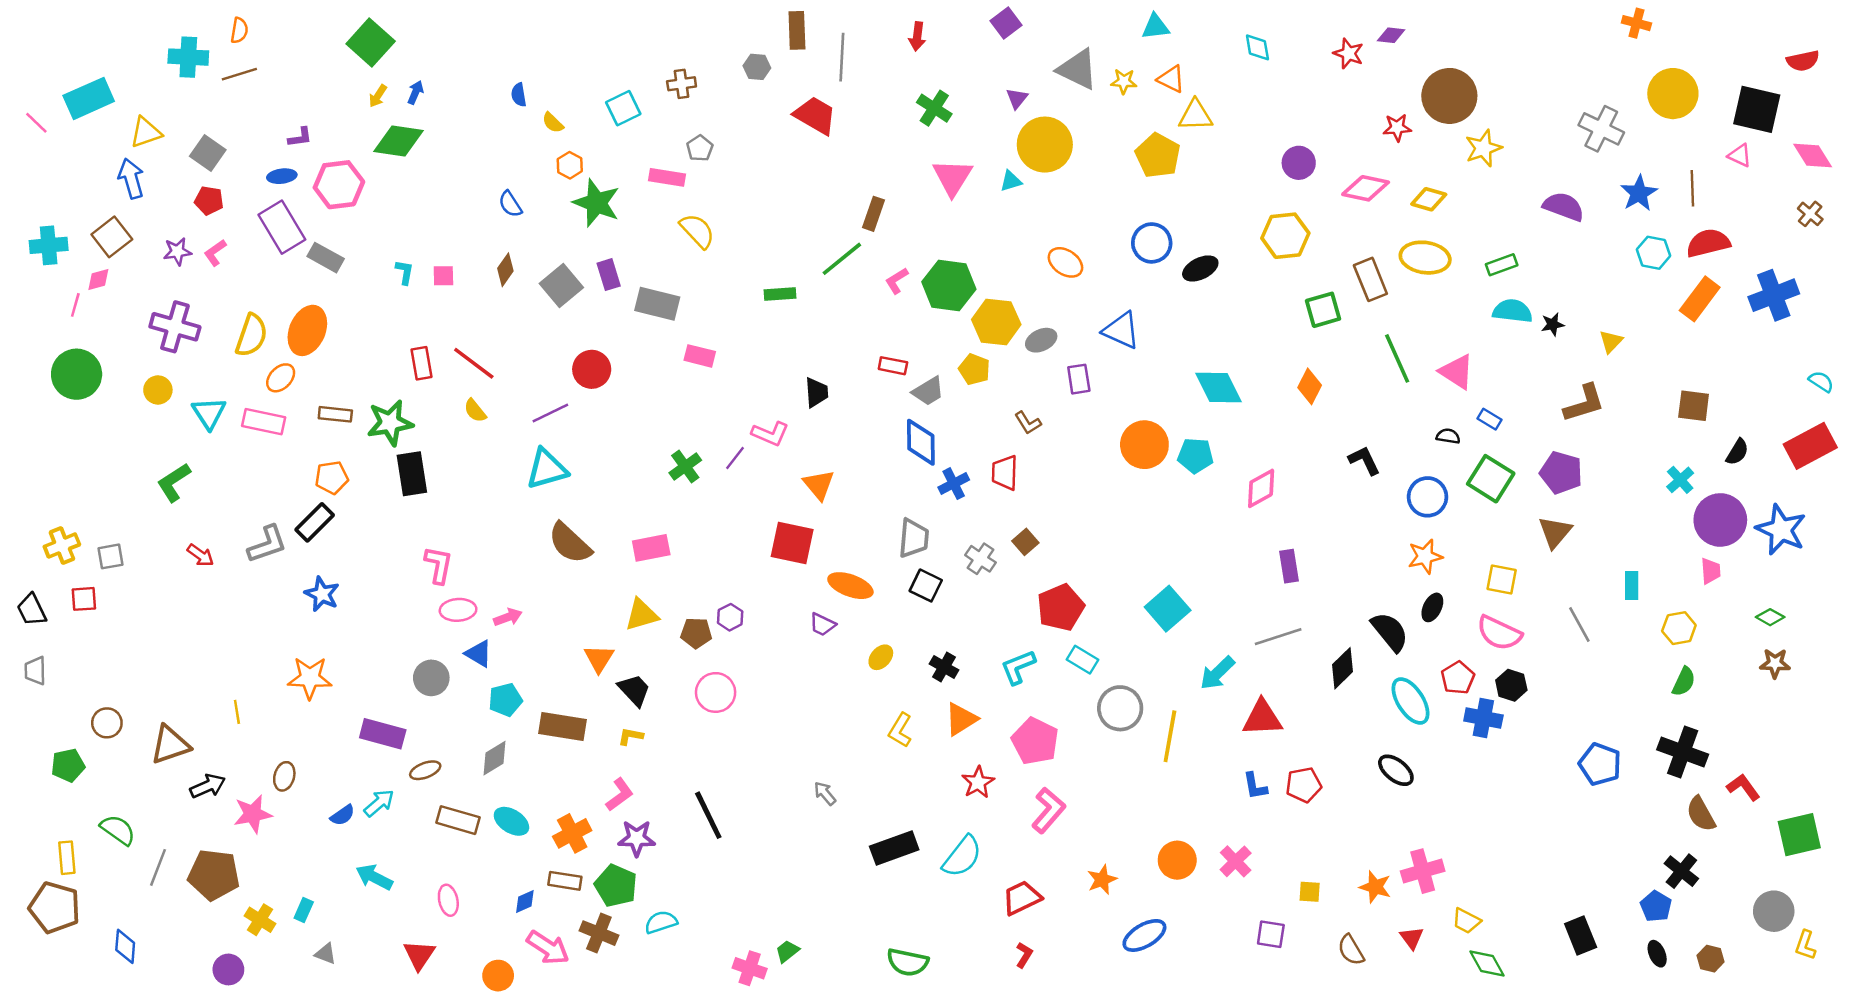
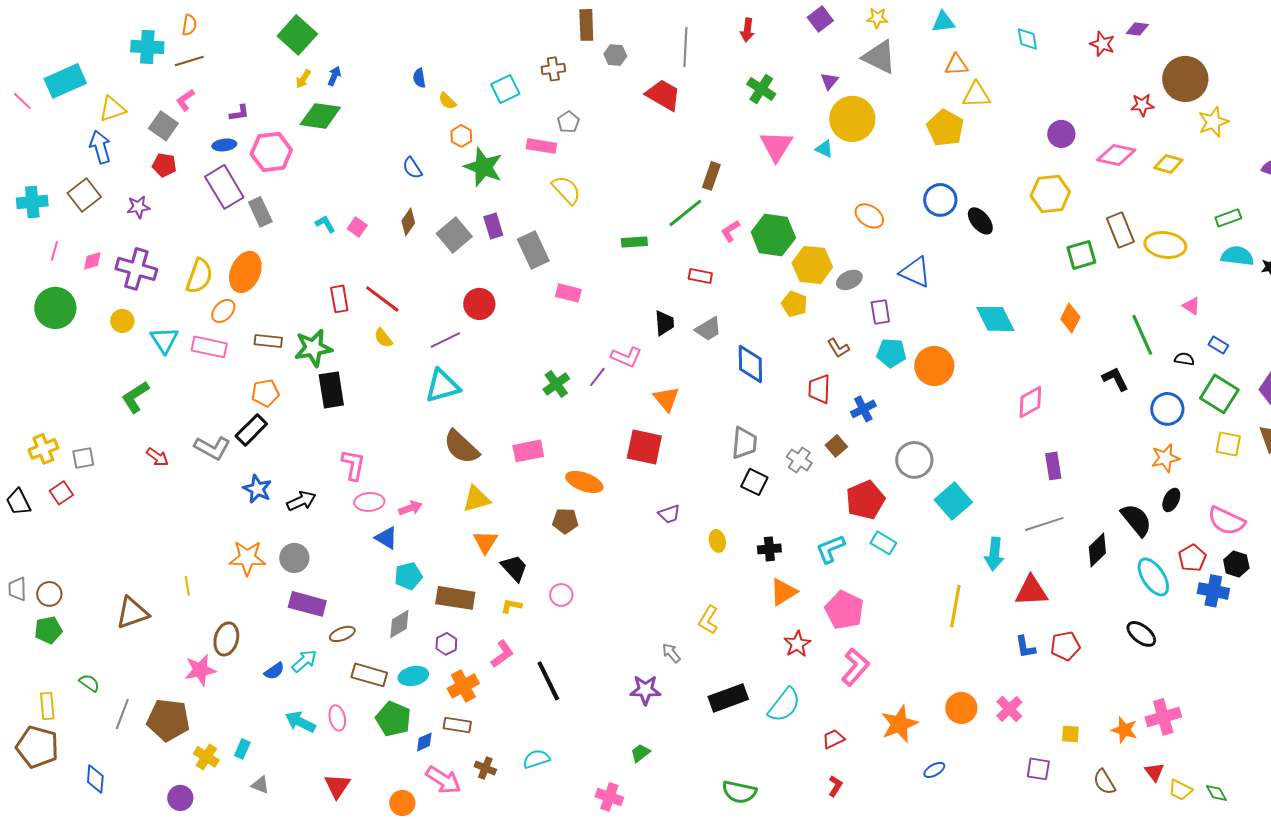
brown rectangle: (797, 30) -> (586, 25), moved
orange triangle: (1171, 79) -> (956, 65), turned -30
yellow star: (1124, 81) -> (877, 18), moved
cyan triangle: (1011, 181) -> (824, 149), turned 42
pink L-shape: (215, 253) -> (185, 100), moved
gray rectangle: (326, 258) -> (260, 212), turned 36
yellow ellipse: (1425, 258) -> (1165, 245), moved
black ellipse: (1200, 268) -> (980, 221), turned 76
cyan L-shape: (405, 272) -> (325, 224), turned -40
pink square: (443, 276) -> (357, 227), turned 36
pink diamond: (98, 279) -> (92, 261), moved
gray rectangle: (657, 304) -> (533, 250), turned 51
green line: (1397, 358) -> (1142, 335), moved
red rectangle: (893, 366) -> (700, 276), moved
pink triangle: (1457, 372) -> (1191, 306), size x0.6
gray trapezoid: (928, 391) -> (708, 329), moved
cyan pentagon: (1195, 456) -> (891, 353), moved
blue cross: (954, 484) -> (863, 409), moved
gray L-shape: (267, 544) -> (212, 448), turned 48
yellow square: (1502, 580) -> (1228, 444), moved
orange ellipse: (850, 586) -> (584, 482), moved
red square: (84, 599) -> (61, 493), turned -30
yellow triangle: (641, 615) -> (476, 499), moved
purple hexagon: (730, 617) -> (446, 644), moved
purple trapezoid: (822, 624) -> (669, 514), turned -45
yellow ellipse: (881, 657) -> (717, 541), turned -55
black cross: (944, 667) -> (769, 549), turned -35
gray trapezoid: (35, 671) -> (17, 589), moved
cyan arrow: (1217, 673) -> (994, 554), turned -40
gray circle: (431, 678) -> (294, 558), moved
pink circle: (716, 692) -> (561, 595), moved, size x0.7
gray circle: (1120, 708) -> (914, 460), moved
brown circle: (107, 723) -> (49, 594), moved
yellow L-shape: (900, 730) -> (708, 620), moved
brown ellipse: (284, 776) -> (226, 639), size x1.4
black arrow: (208, 786) -> (301, 501), moved
black line: (708, 815) -> (548, 681), moved
cyan ellipse: (511, 821) -> (413, 676), turned -44
green semicircle: (118, 830) -> (89, 683), size x0.7
purple star: (637, 838) -> (645, 690), moved
orange star: (1102, 880) -> (899, 724), size x1.5
green pentagon: (616, 886) -> (393, 719), moved
red trapezoid: (1022, 898) -> (833, 739), size x0.7
pink ellipse: (448, 900) -> (337, 718), moved
yellow trapezoid: (1466, 921) -> (1180, 790), moved
brown cross: (599, 933) -> (485, 768), size x0.7
blue ellipse: (1144, 935) -> (934, 770), size x0.6
green trapezoid: (787, 951) -> (640, 753), moved
green diamond: (1487, 963) -> (1216, 793), size x0.7

